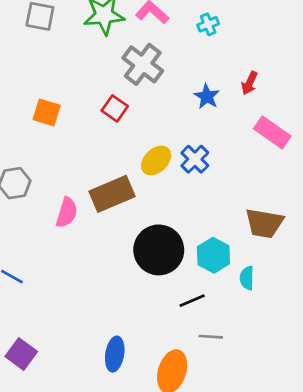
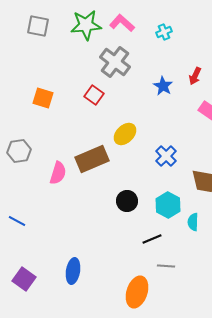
blue cross: (195, 159) -> (166, 156), moved
black circle: (159, 250) -> (127, 201), size x0.6
blue ellipse: (115, 354) -> (73, 271), moved

